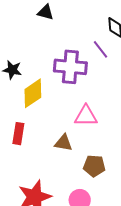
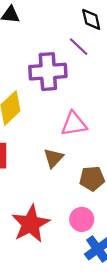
brown triangle: (63, 143) -> (53, 158), turned -48

